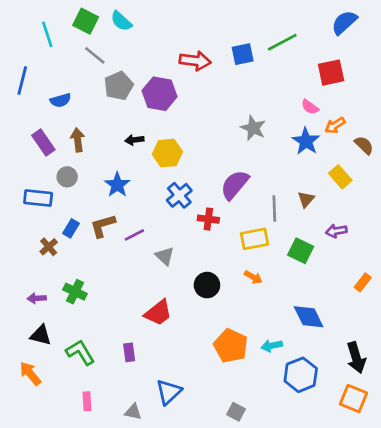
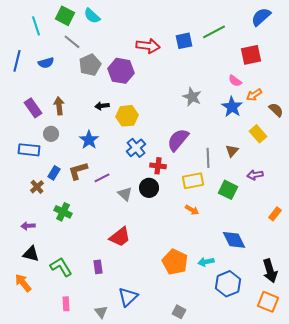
blue semicircle: (61, 100) -> (46, 63), moved
black circle: (207, 285) -> (149, 188), moved
green cross: (75, 292) -> (63, 212), moved
gray triangle: (133, 412) -> (101, 312), turned 40

